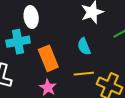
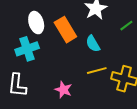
orange rectangle: (48, 58) -> (65, 30), moved

